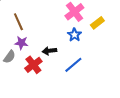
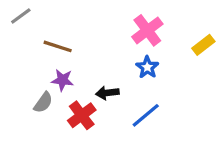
brown line: (18, 22) -> (58, 46), turned -48
yellow rectangle: (97, 23) -> (203, 45), moved

